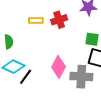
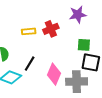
black line: (26, 77) -> (30, 64), moved

